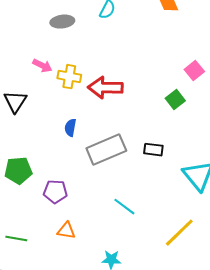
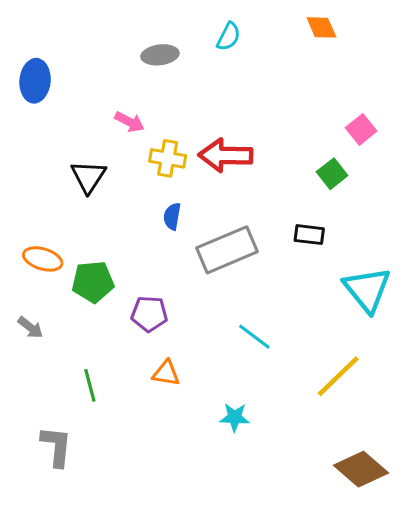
yellow cross: (69, 77) -> (168, 158), moved
black rectangle: (153, 150) -> (309, 235), moved
green line: (16, 239) -> (90, 385), turned 65

